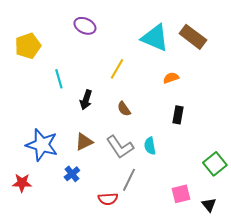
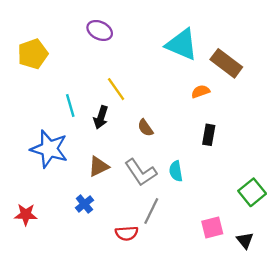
brown rectangle: (193, 37) -> (226, 63), moved
yellow line: (117, 69) -> (116, 89), moved, turned -65
cyan line: (59, 79) -> (70, 106), moved
blue star: (42, 145) -> (49, 149), moved

